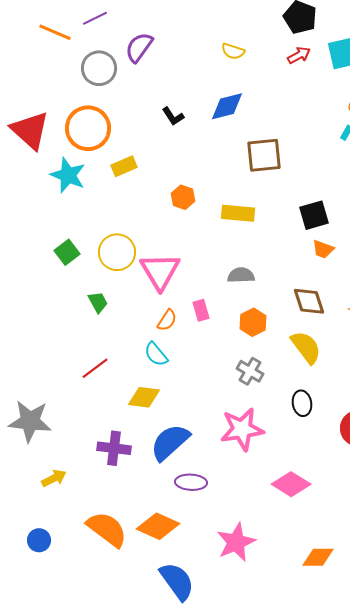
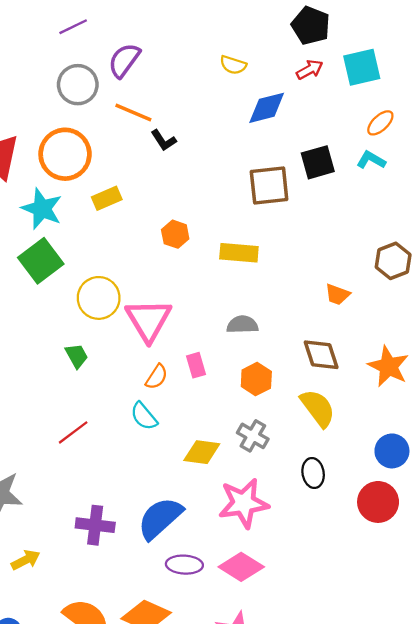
orange line: (55, 32) -> (133, 112), moved
blue diamond: (227, 106) -> (267, 108), moved
black square: (314, 215) -> (318, 162), moved
green square: (67, 252) -> (41, 261), moved, size x1.5
yellow diamond: (144, 397) -> (202, 452), moved
pink diamond: (291, 484) -> (241, 567), moved

